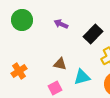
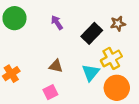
purple arrow: (61, 24) -> (57, 23), turned 32
cyan triangle: (82, 77) -> (91, 73), moved, turned -36

